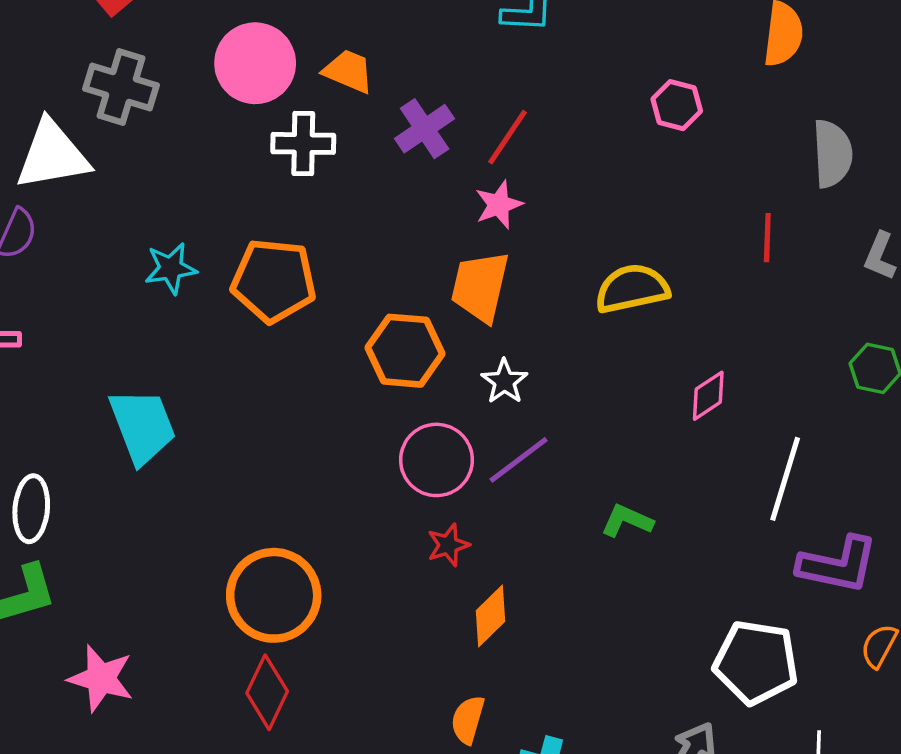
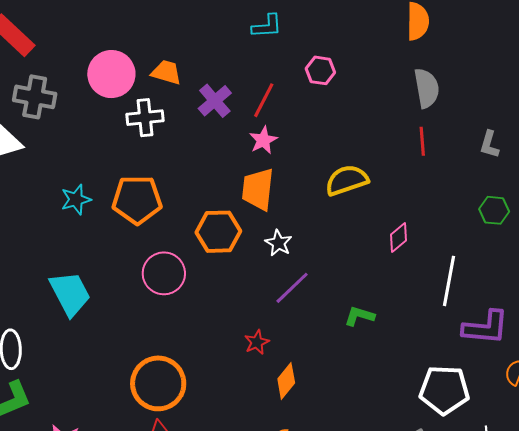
pink hexagon: (677, 105) -> (320, 70), moved
gray semicircle: (832, 154) -> (427, 88), moved
pink circle: (436, 460) -> (164, 273), moved

